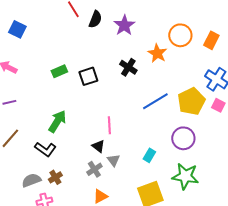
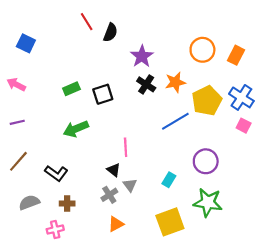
purple star: (124, 25) -> (142, 56), moved
orange star: (157, 53) -> (175, 82), moved, turned 30
yellow pentagon: (191, 101) -> (207, 101), moved
green arrow: (57, 121) -> (76, 129), moved, turned -145
brown cross: (55, 177) -> (67, 204), turned 32
gray semicircle: (31, 180) -> (29, 202), moved

